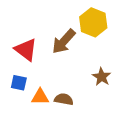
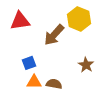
red triangle: (26, 50) -> (20, 21), moved, turned -45
blue square: (19, 83) -> (29, 63), moved, turned -32

